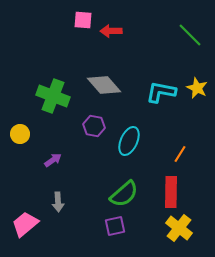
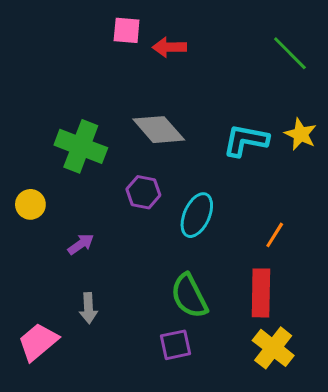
green semicircle: (124, 194) -> (189, 296), turned 104

